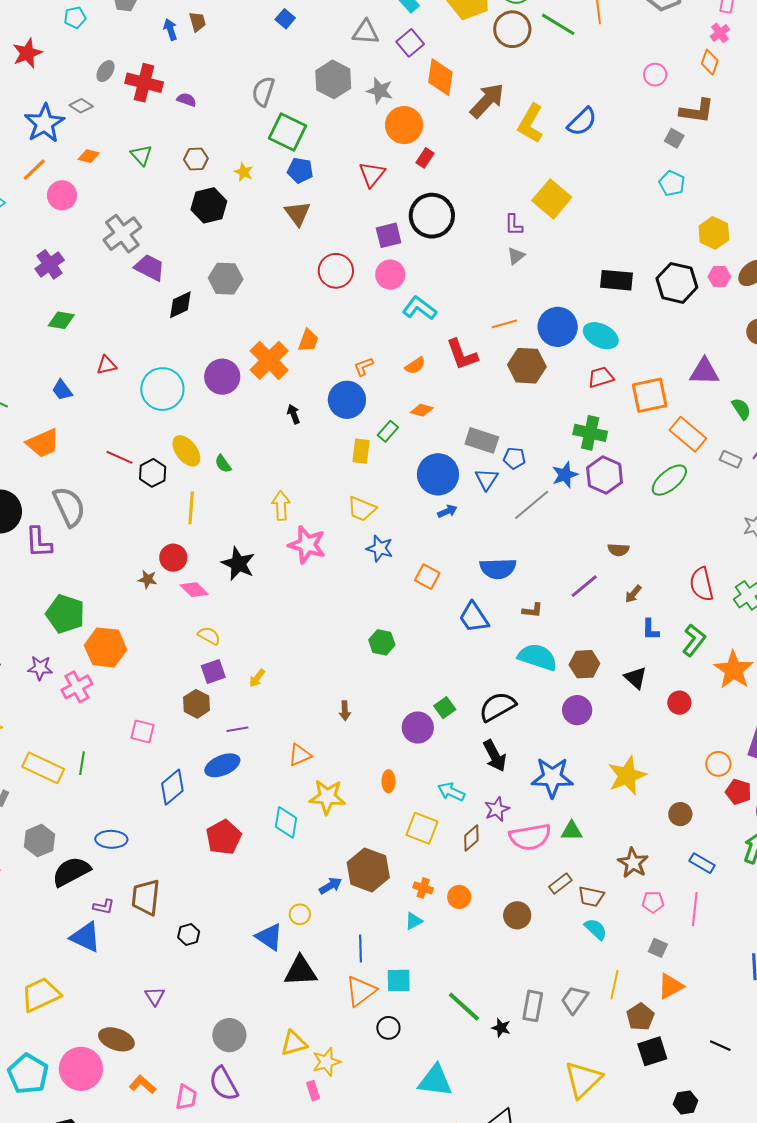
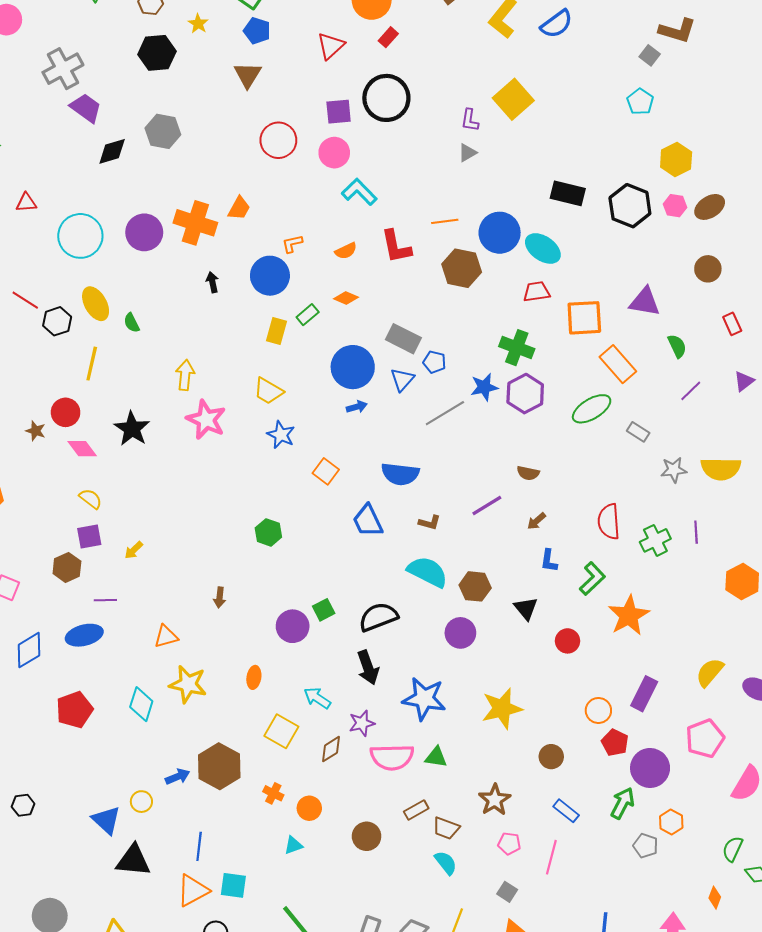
orange cross: (269, 360) -> (195, 223), turned -36
gray rectangle: (731, 459) -> (638, 432), moved
cyan triangle: (414, 921) -> (293, 845), moved

